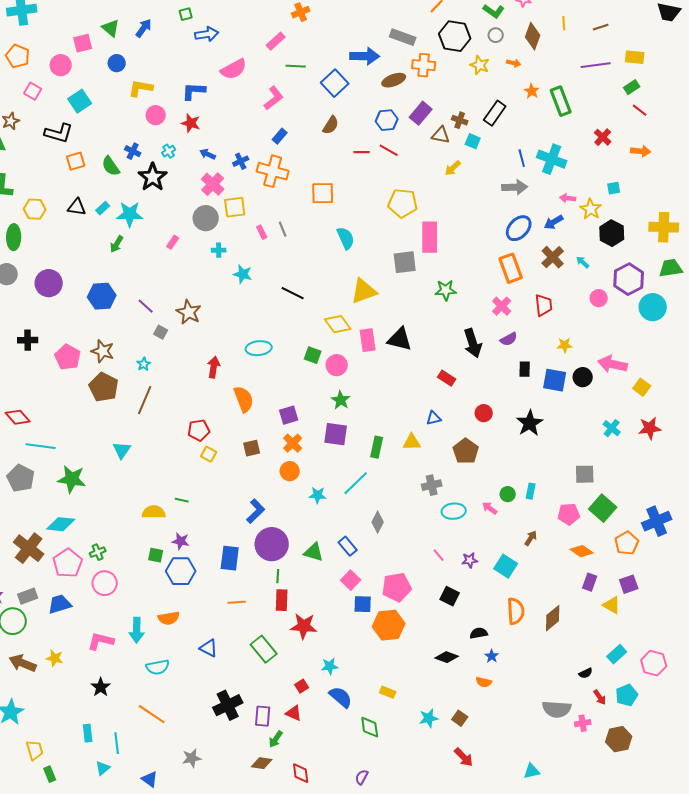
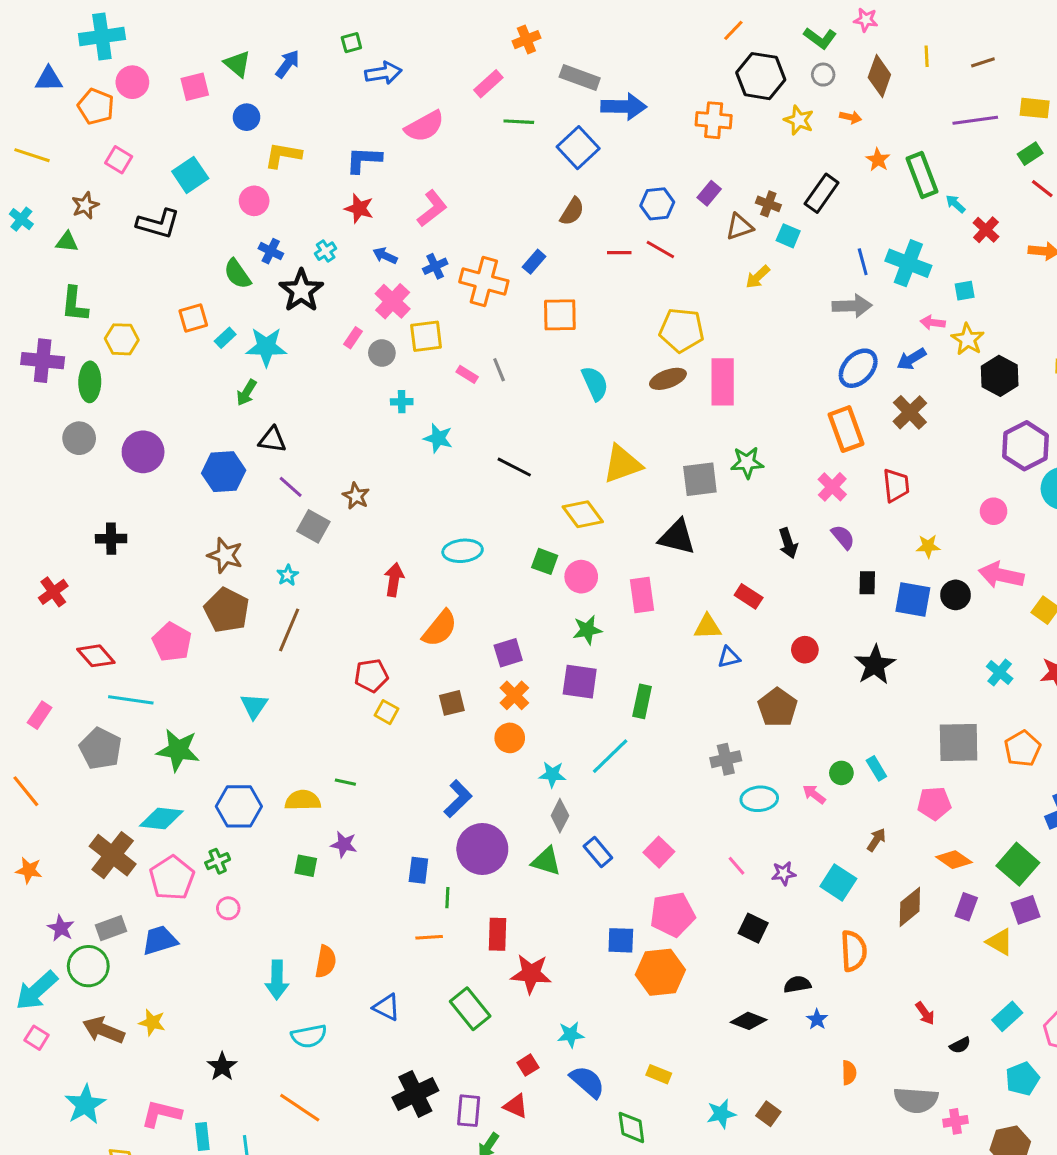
gray rectangle: (403, 37) -> (580, 78), moved
pink circle: (61, 65) -> (132, 82), moved
brown ellipse: (394, 80) -> (668, 379), moved
pink L-shape: (274, 98) -> (432, 208), moved
purple rectangle: (421, 113) -> (709, 193), size x0.7
pink circle: (156, 115) -> (254, 201), moved
brown triangle: (441, 135) -> (739, 227), turned -30
blue rectangle: (280, 136) -> (534, 262), moved
orange square: (76, 161) -> (193, 318), moved
cyan square: (614, 188) -> (965, 291), moved
black triangle: (77, 207) -> (272, 440), moved
gray circle: (206, 218) -> (382, 353), size x0.7
pink rectangle: (262, 232) -> (467, 374), turned -32
pink rectangle: (173, 242) -> (353, 338), moved
gray square: (405, 262) -> (700, 479), moved
cyan arrow: (583, 262) -> (956, 204), moved
pink circle: (599, 298) -> (994, 511), moved
brown star: (189, 312) -> (356, 496), size x0.7
gray square: (161, 332) -> (313, 526), size x1.5
purple semicircle: (509, 339) -> (843, 537), turned -102
pink rectangle: (368, 340) -> (642, 595), moved
black arrow: (473, 343) -> (788, 543), size x0.7
pink pentagon: (68, 357) -> (172, 642), moved
orange semicircle: (244, 399) -> (440, 628), turned 60
green star: (341, 400) -> (587, 630), turned 30
yellow triangle: (412, 442) -> (708, 627), moved
gray square: (585, 474) -> (959, 742), size x1.4
cyan rectangle: (531, 491) -> (876, 768), turned -42
green square: (603, 508) -> (1018, 864), moved
gray diamond: (378, 522) -> (560, 816), moved
orange pentagon: (627, 543) -> (1022, 749), moved
blue rectangle: (230, 558) -> (418, 870), size x0.7
blue hexagon: (181, 571) -> (239, 806), moved
green line: (278, 576) -> (447, 898), moved
pink square: (351, 580) -> (659, 852), moved
pink circle: (105, 583) -> (228, 908), size x0.6
orange semicircle: (169, 618) -> (326, 962), turned -70
brown diamond: (553, 618) -> (910, 907), moved
pink L-shape: (101, 641) -> (161, 1114), moved
orange semicircle: (484, 682) -> (849, 1073), moved, turned -105
red arrow: (600, 697) -> (925, 1013), moved

